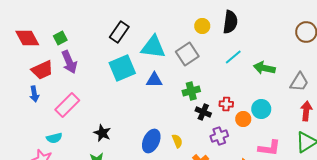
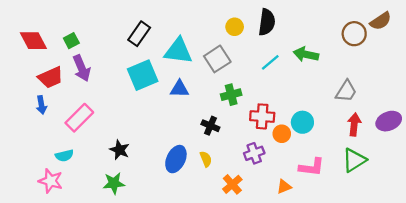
green arrow: (264, 68) -> (306, 54), moved
green cross: (191, 91) -> (231, 95), moved
red cross: (226, 104) -> (262, 116), size x1.5
black cross: (203, 112) -> (210, 126), moved

